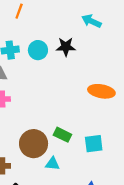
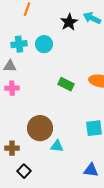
black star: (66, 47) -> (69, 22), moved, turned -30
green rectangle: (62, 135) -> (66, 84), moved

